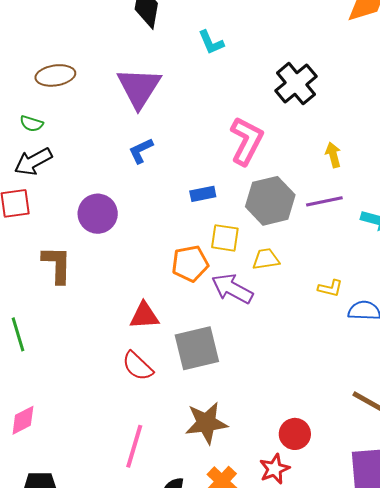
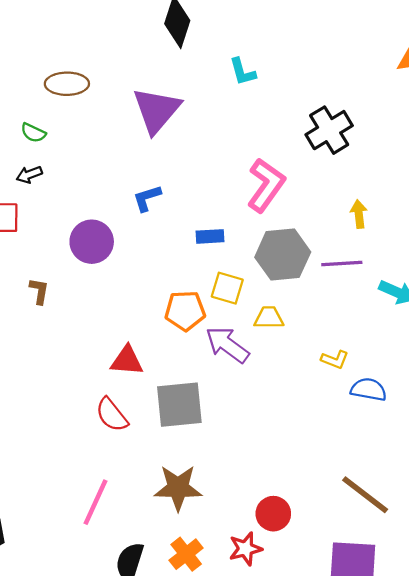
blue L-shape: (141, 151) -> (147, 198), moved
black arrow: (33, 162) -> (29, 175), size x0.6
brown L-shape: (57, 265) -> (39, 291), size x0.6

